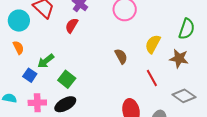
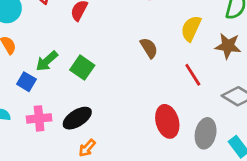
green square: (67, 79) -> (82, 68), moved

